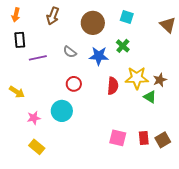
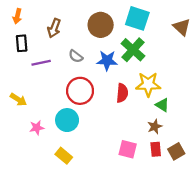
brown arrow: (53, 16) -> (54, 28), moved
cyan square: (127, 17) -> (137, 18), size x1.6
green cross: (123, 46) -> (133, 50), size x1.6
brown star: (160, 80) -> (155, 127), moved
red circle: (74, 84) -> (80, 91), size x1.6
yellow rectangle: (37, 147) -> (64, 156), moved

